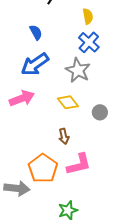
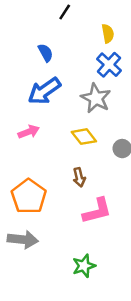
pink arrow: (22, 98) -> (29, 132), size x0.7
orange pentagon: (43, 168) -> (29, 196), moved

